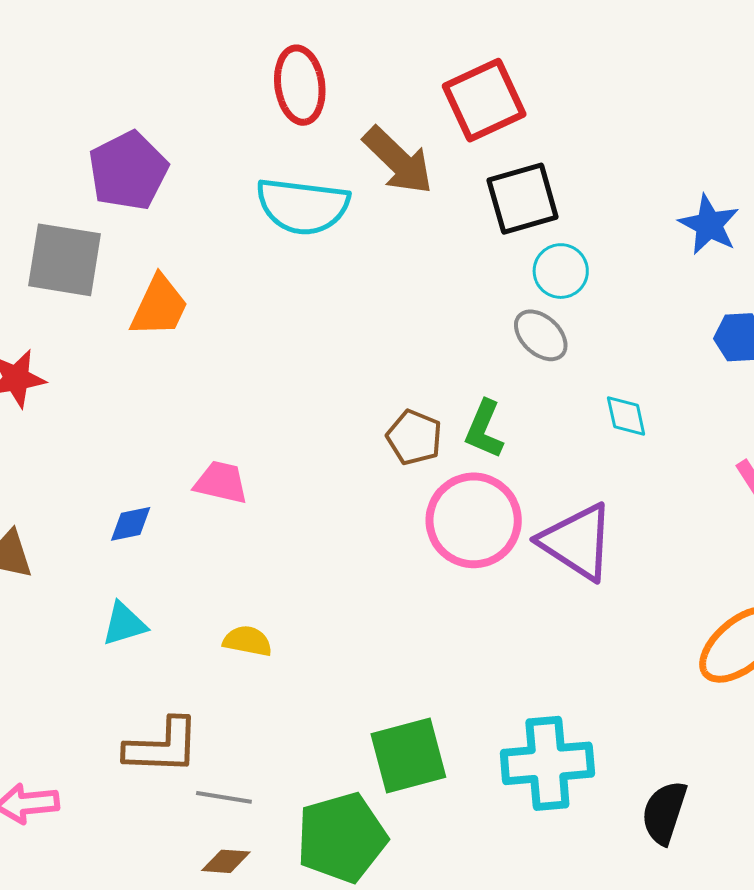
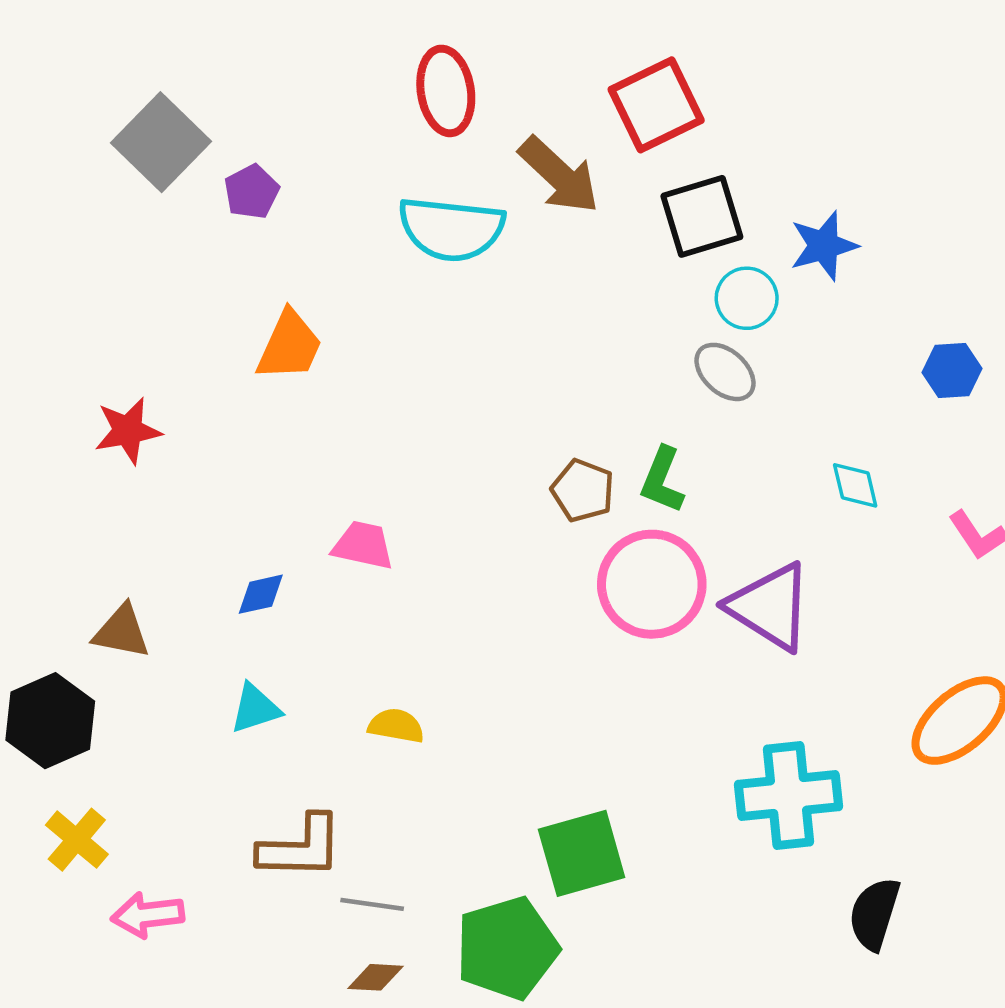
purple pentagon: (128, 171) -> (252, 192), size x0.6
blue star: (709, 225) -> (824, 246), moved, turned 30
gray square: (64, 260) -> (161, 142), moved, turned 36
cyan diamond: (626, 416) -> (855, 485), moved
cyan cross: (547, 763) -> (789, 796), moved

